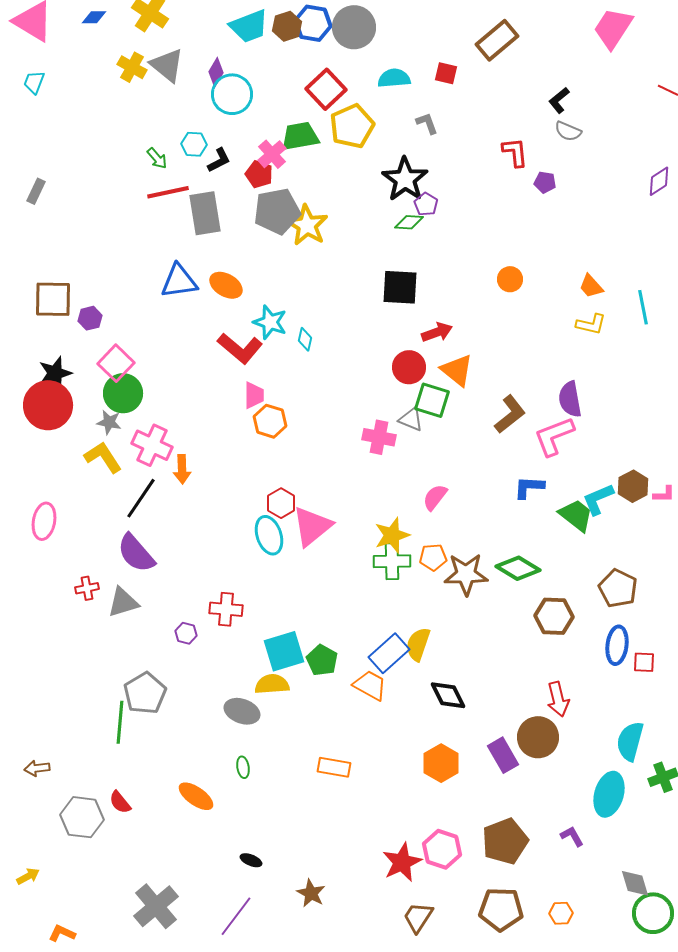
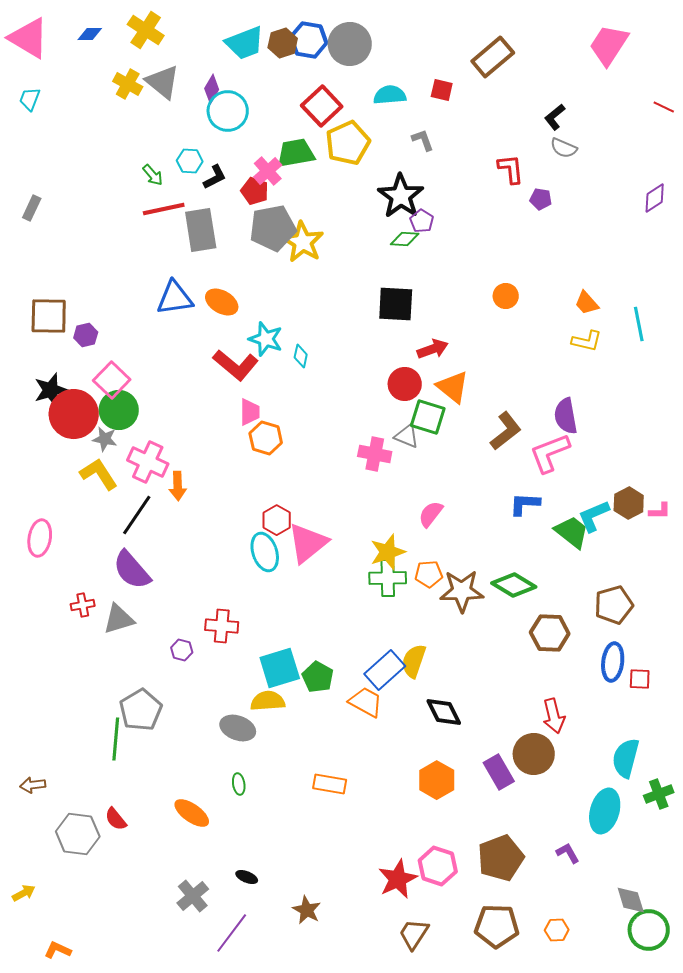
red circle: (48, 405) -> (74, 414), moved
brown pentagon: (618, 588) -> (614, 605), turned 30
gray cross: (156, 906) -> (193, 896), moved, size x0.7

